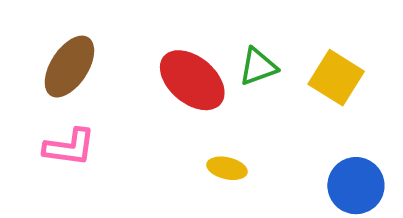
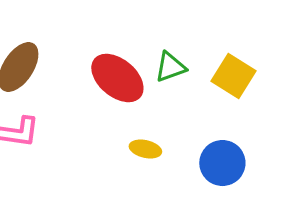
blue circle: (356, 186) -> (222, 163), moved

